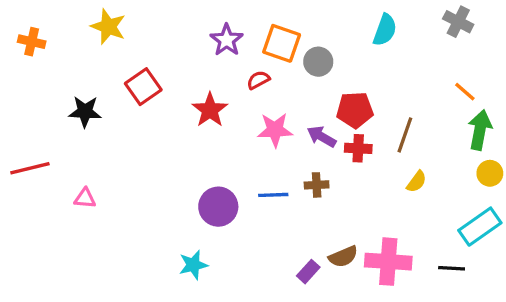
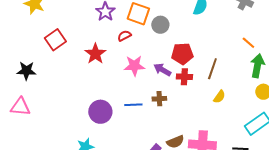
black star: (85, 112) -> (26, 71), moved
pink triangle: (85, 198) -> (20, 107), size x1.5

